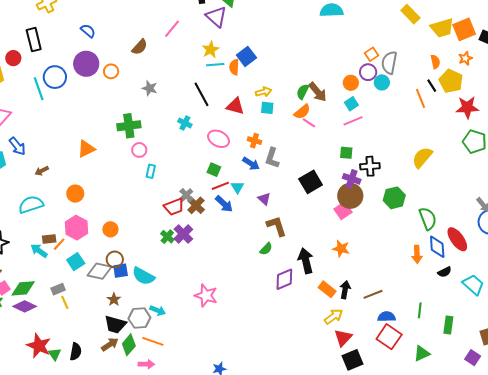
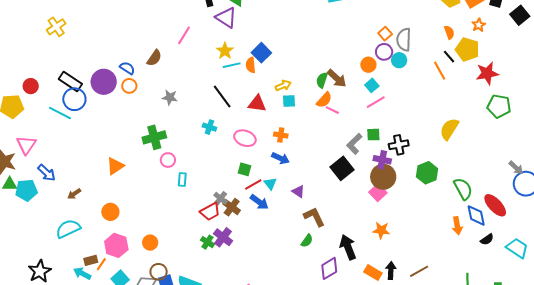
blue semicircle: (88, 31) -> (127, 68), moved
black rectangle: (34, 40) -> (70, 82), moved, turned -35
cyan line: (39, 89) -> (60, 113), turned -35
gray L-shape: (272, 158) -> (354, 144), moved, turned 35

